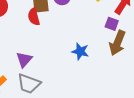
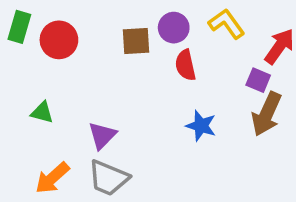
red semicircle: (34, 17) -> (185, 65), moved

